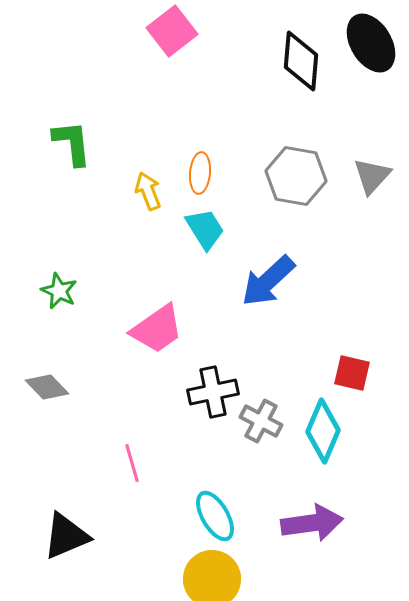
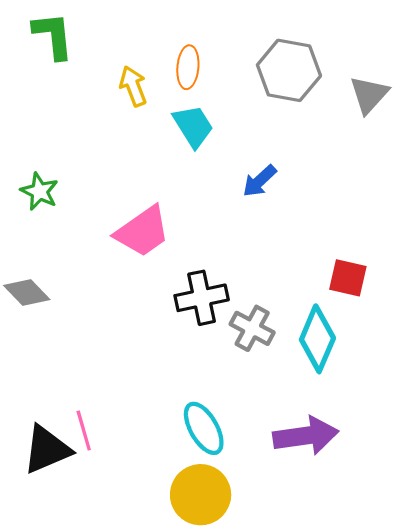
gray triangle: (372, 176) -> (369, 95), moved
blue arrow: (268, 281) -> (259, 181), size x0.6
pink line: (132, 463) -> (84, 430), moved

